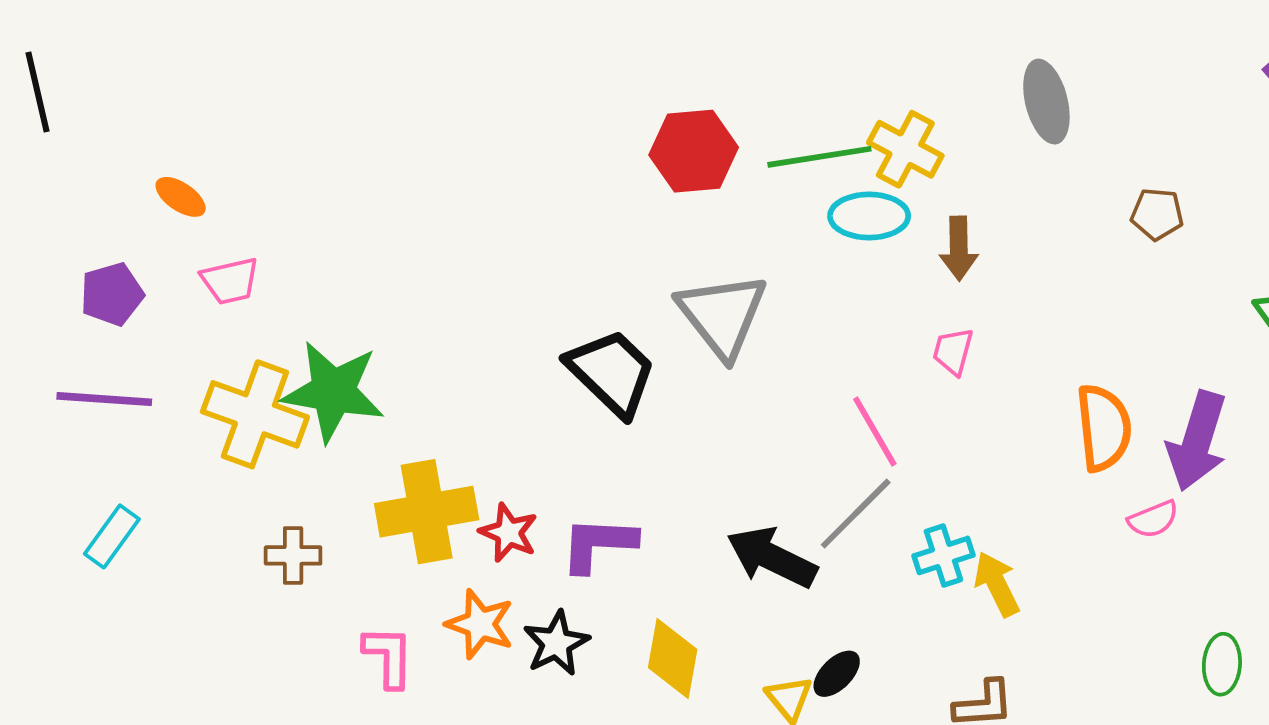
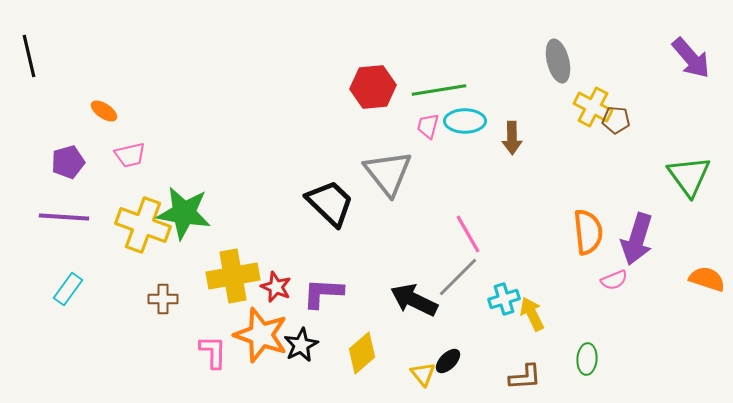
yellow cross: (905, 149) -> (593, 107), moved
pink trapezoid: (953, 351) -> (428, 126), moved
orange star: (480, 624) -> (261, 335), size x1.5
yellow diamond: (673, 658) -> (362, 353), turned 39
green ellipse: (1222, 664) -> (587, 359), moved

